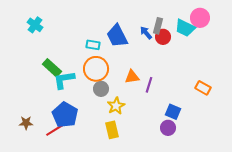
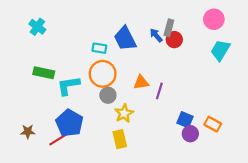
cyan trapezoid: (185, 28) -> (220, 50), moved, turned 95
green rectangle: (52, 68) -> (44, 73), moved, turned -30
orange rectangle: (203, 88) -> (213, 124), moved
purple circle: (168, 128) -> (190, 134), moved

